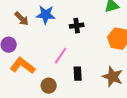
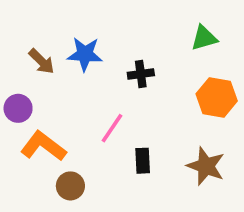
brown circle: (49, 86) -> (70, 186), moved

